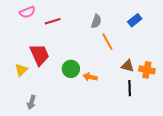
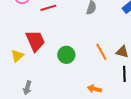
orange line: (107, 42) -> (101, 52), moved
orange arrow: (90, 77) -> (94, 89), moved

